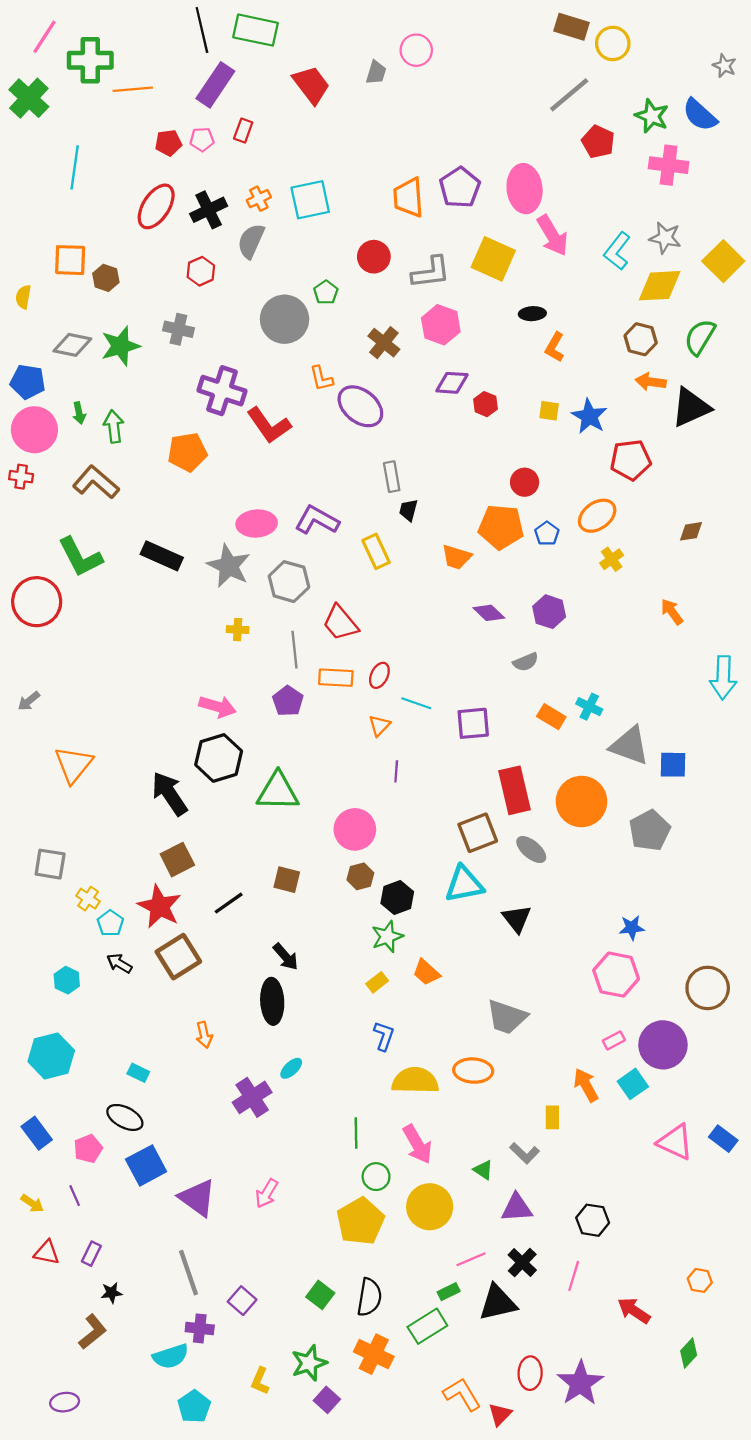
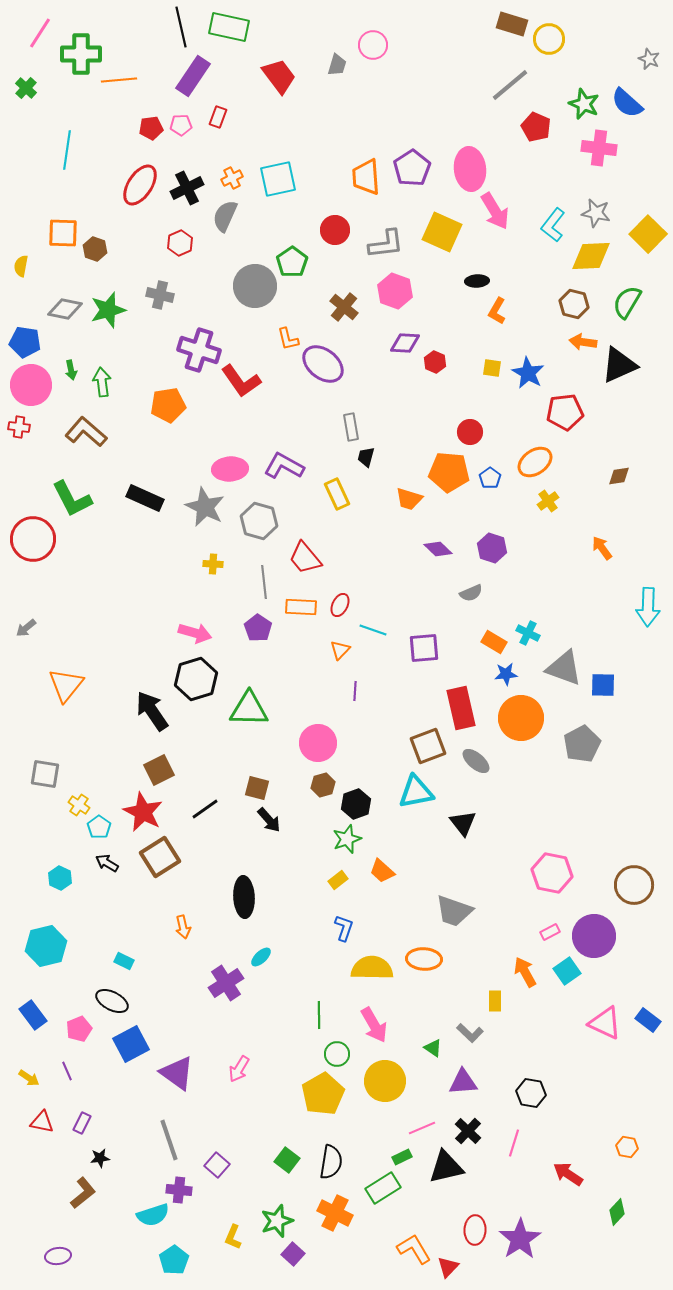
green cross: (29, 98) -> (26, 88), size x0.6
green pentagon: (326, 292) -> (292, 262), size x1.4
blue star: (632, 928) -> (506, 674), moved
black arrow: (286, 957) -> (269, 820), moved

